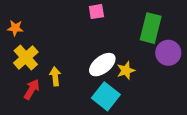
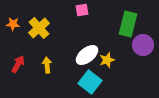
yellow cross: (26, 58) -> (39, 28), moved
red arrow: (32, 89) -> (18, 64), moved

